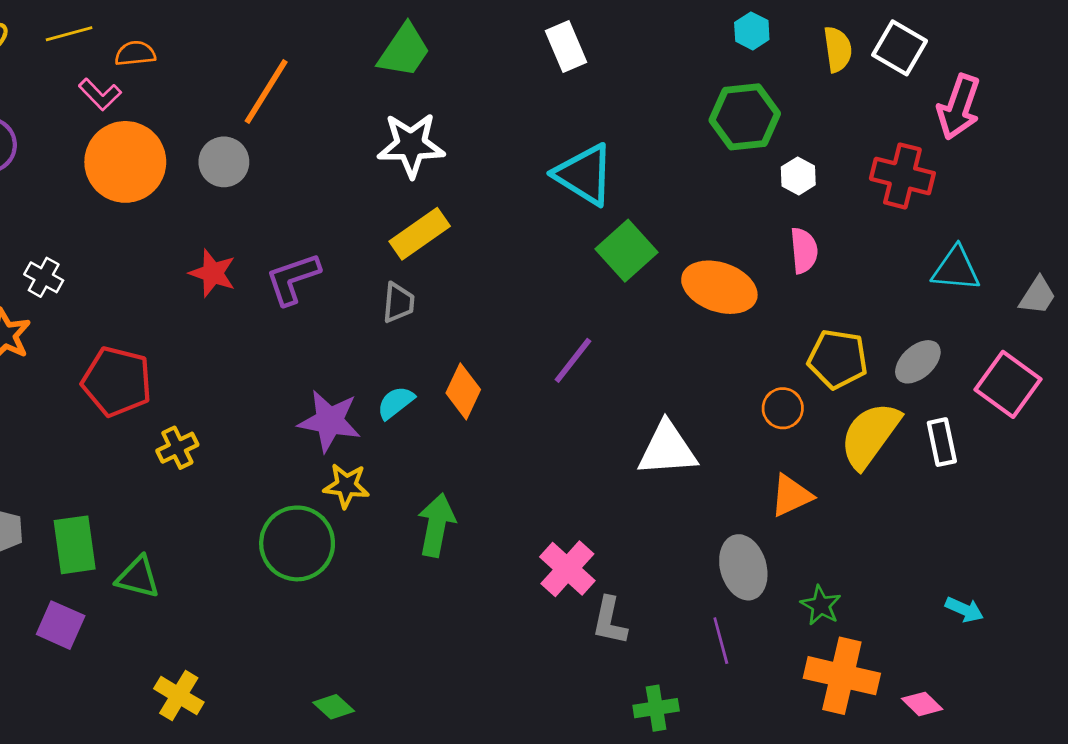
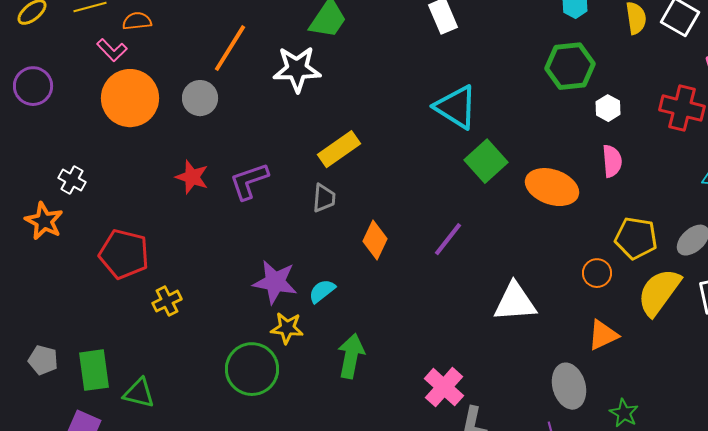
white star: (411, 145) -> (297, 69), moved
orange diamond: (463, 391) -> (375, 240), moved
cyan semicircle: (396, 403) -> (322, 291), moved

